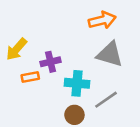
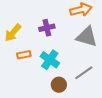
purple cross: (50, 62) -> (47, 28), moved
cyan cross: (77, 83) -> (50, 60), moved, turned 30

